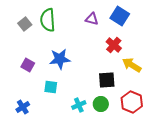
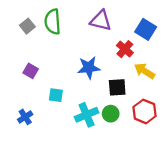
blue square: (120, 16) -> (146, 29), moved
purple triangle: (92, 19) -> (101, 21), size x1.5
blue star: (60, 59) -> (89, 68), moved
cyan cross: (79, 105) -> (87, 115), size x1.5

